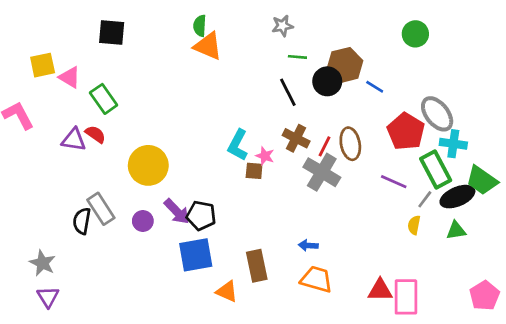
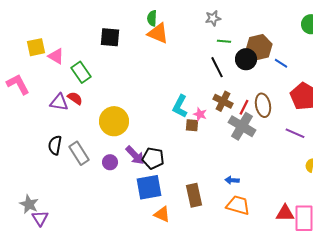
black square: (112, 33) -> (110, 37), moved
black semicircle: (82, 221) -> (55, 145), moved
gray star: (43, 263) -> (29, 204), moved
orange triangle: (227, 291) -> (162, 214), moved

